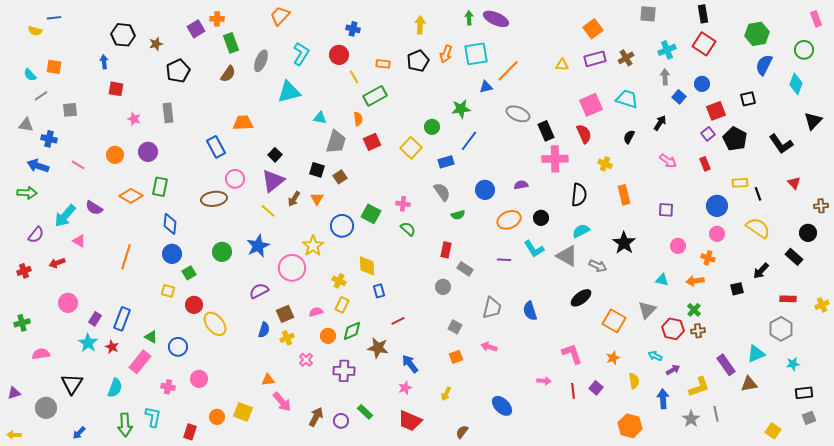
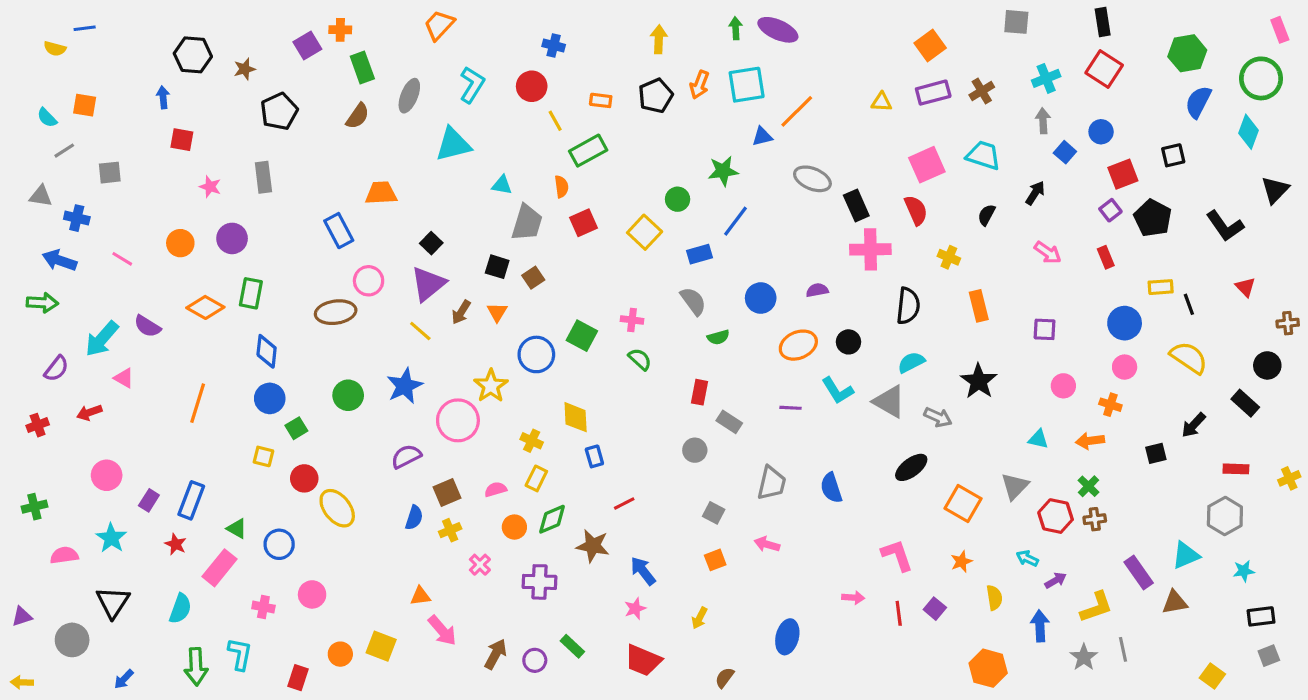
green circle: (804, 50) -> (1261, 78), size x1.4
cyan star: (88, 343) -> (111, 538), moved
blue ellipse: (502, 406) -> (787, 637), turned 60

